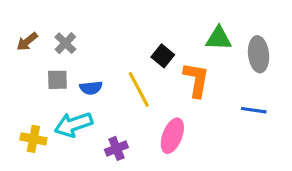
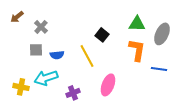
brown arrow: (27, 42) -> (17, 17), moved
gray ellipse: (259, 54) -> (162, 34), turned 30
orange L-shape: (196, 80) -> (137, 50), moved

